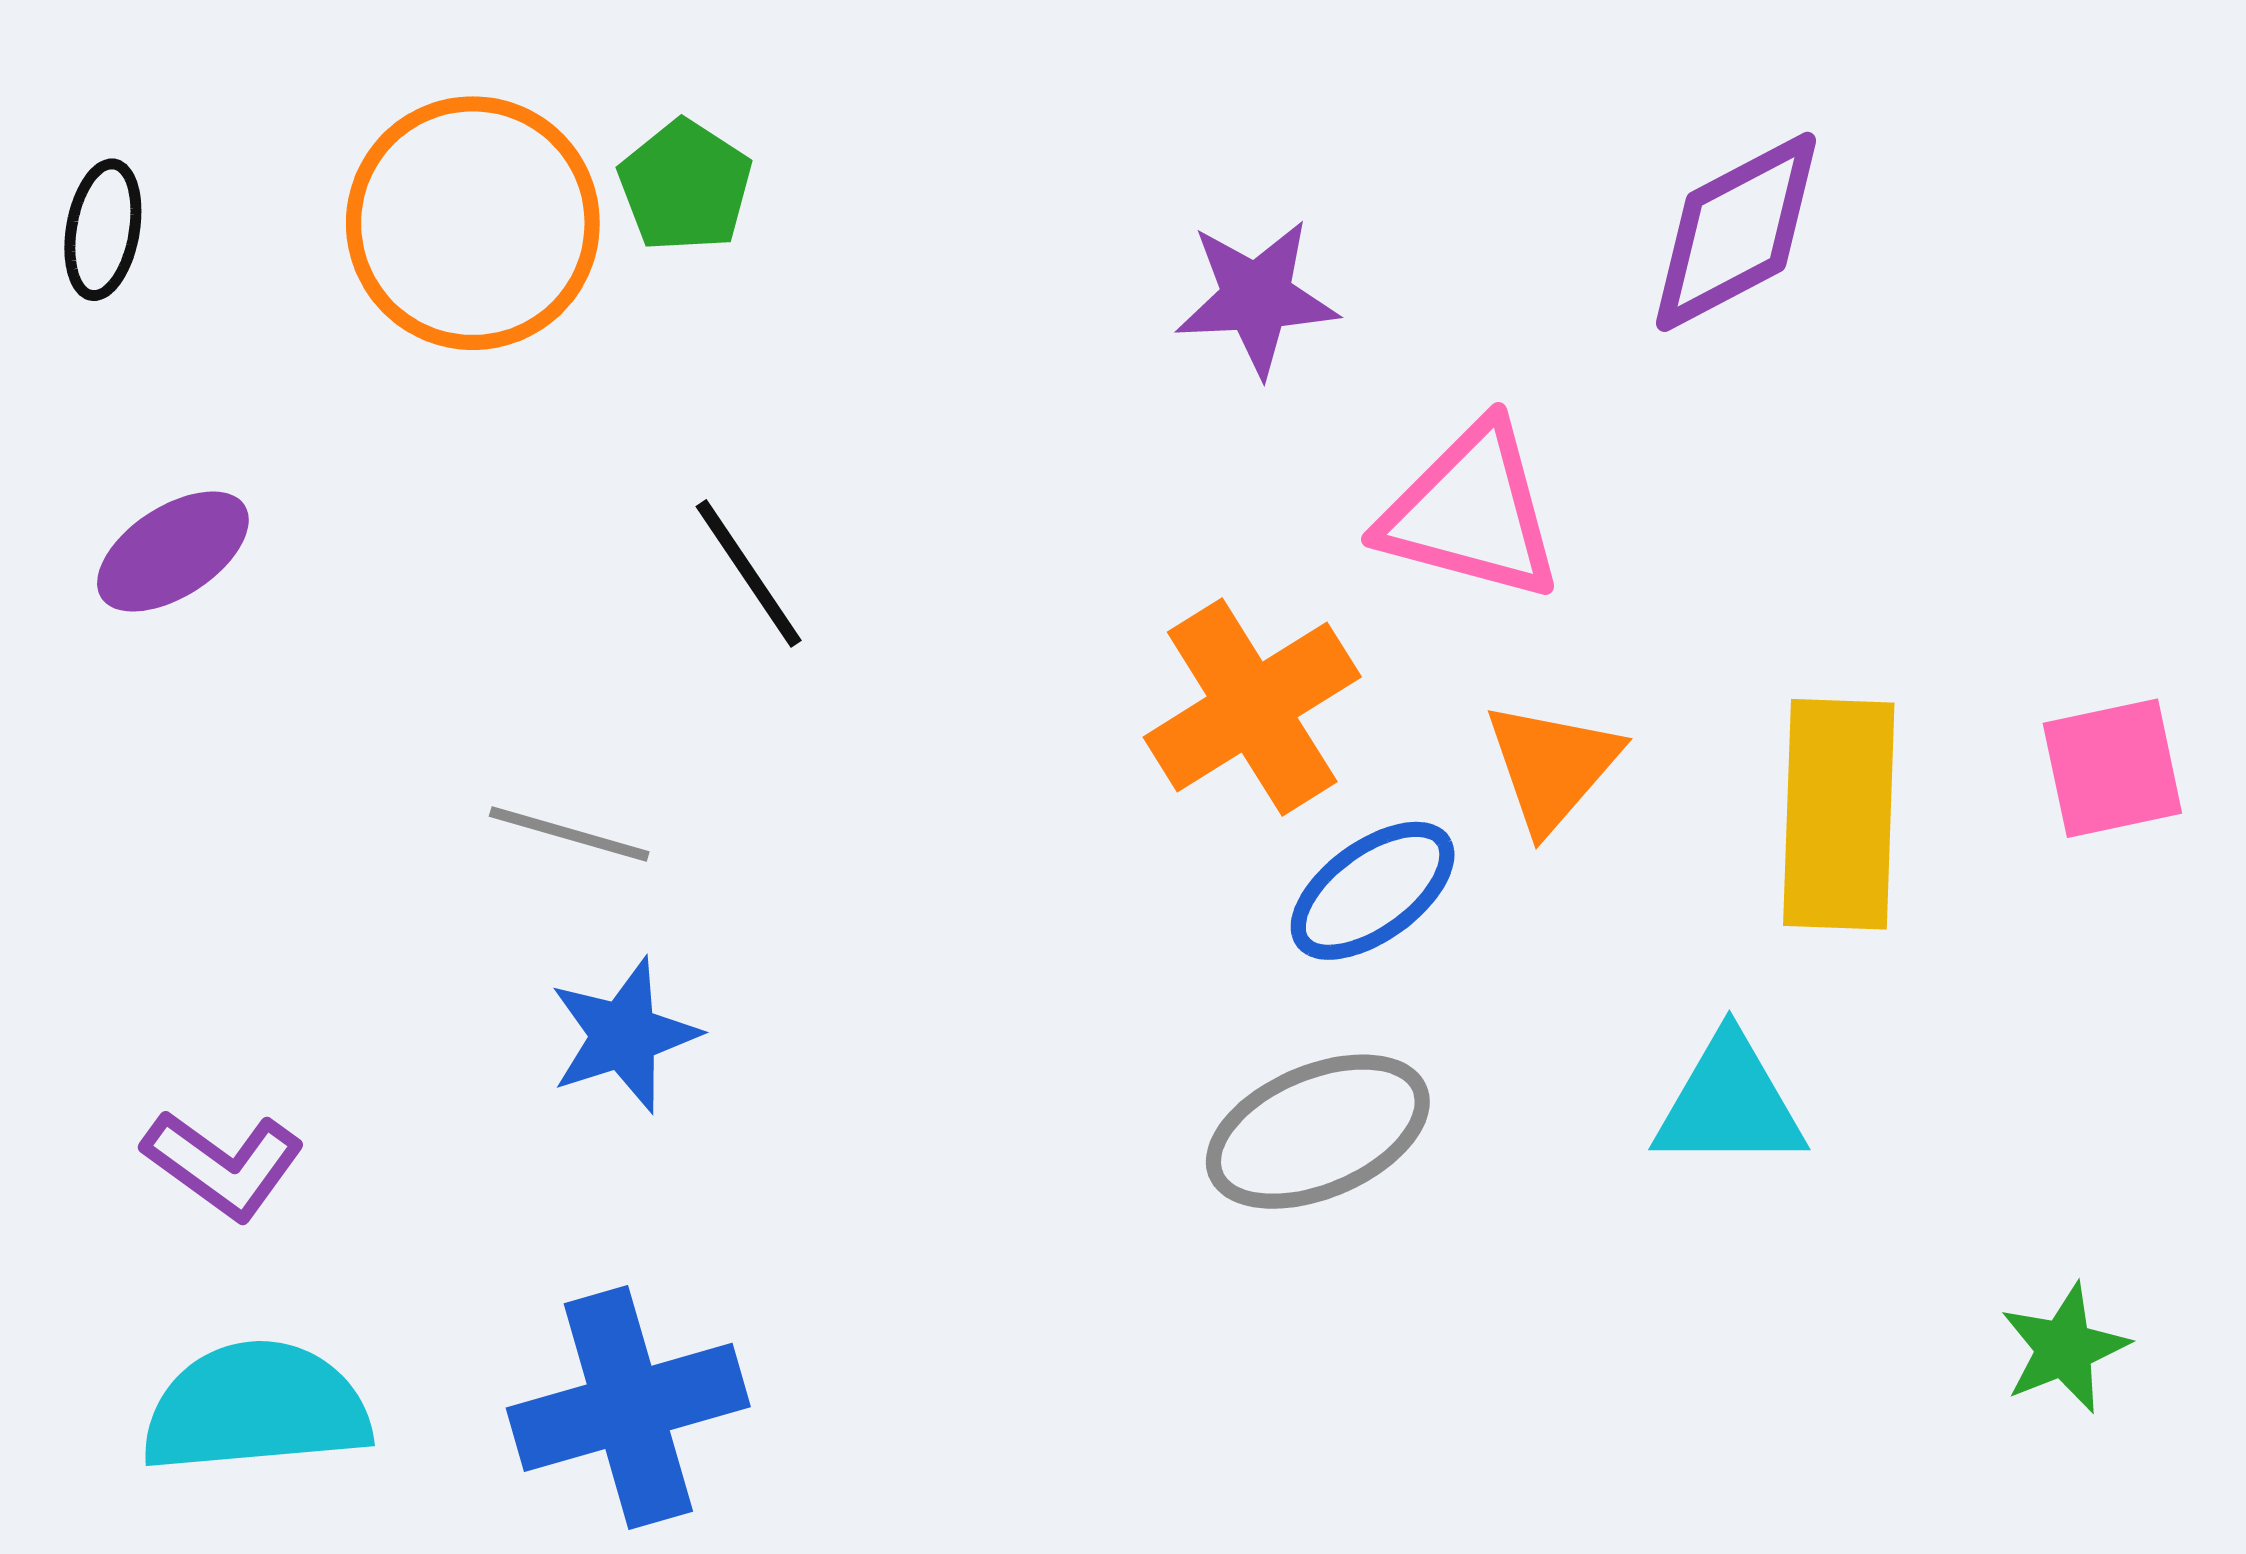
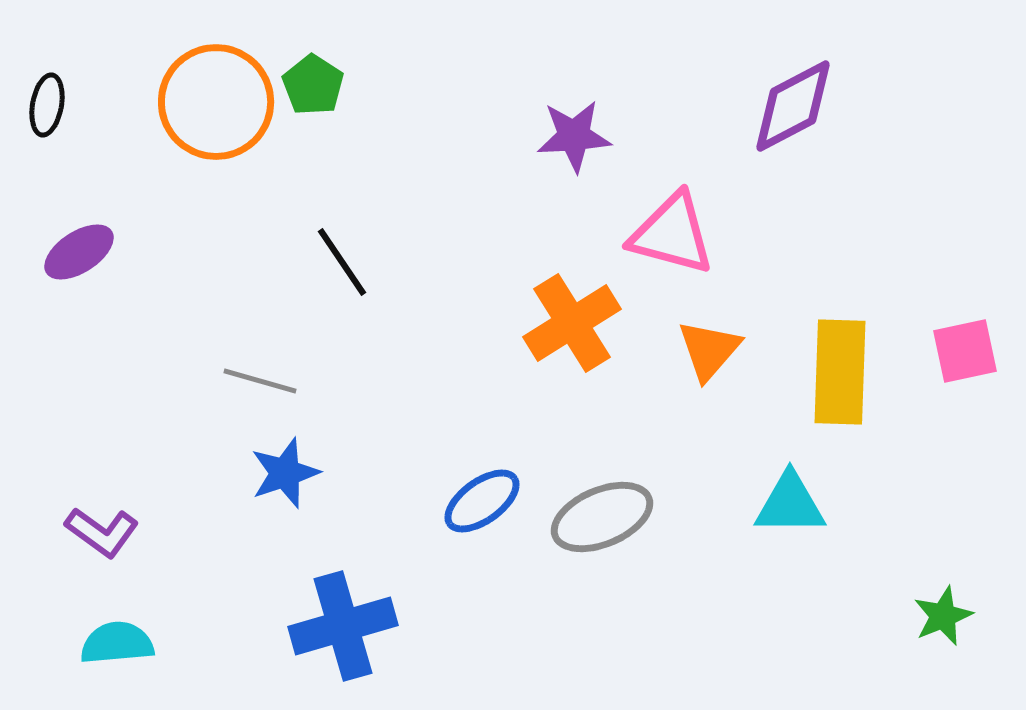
blue ellipse: (1373, 891) -> (482, 501), moved
cyan semicircle: (256, 1407) -> (117, 643), size x0.7
blue cross: (628, 1407) -> (343, 626), moved

